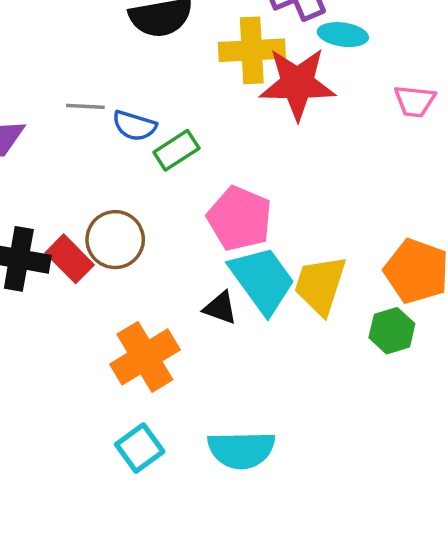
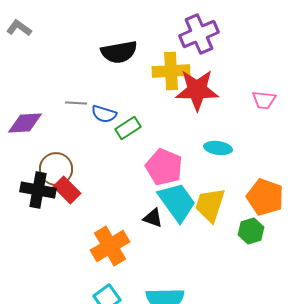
cyan ellipse: (343, 35) -> (218, 148), moved
brown circle: (115, 240) -> (56, 169), moved

